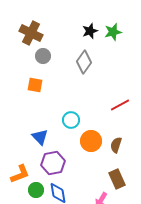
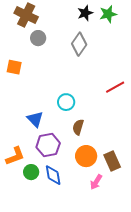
orange square: (35, 85) -> (14, 67), moved
orange circle: (91, 141) -> (86, 156), moved
brown semicircle: (116, 145) -> (78, 127), moved

